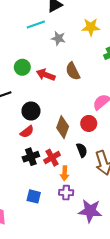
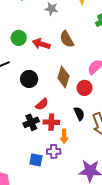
brown diamond: (63, 127) -> (63, 77), moved
red semicircle: (27, 132) -> (42, 104), moved
red cross: (52, 158) -> (51, 122), turned 35
purple cross: (66, 193) -> (54, 151), moved

